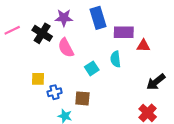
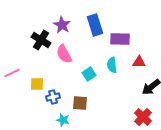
purple star: (64, 18) -> (62, 25), turned 30
pink line: (12, 30) -> (12, 73), moved
red triangle: (143, 46) -> (139, 62), moved

